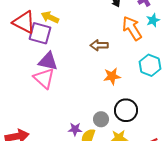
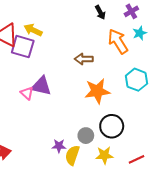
purple triangle: (48, 61) -> (41, 86), moved
orange star: (112, 76) -> (97, 91), size x1.4
pink triangle: (44, 78) -> (27, 93), size x0.6

